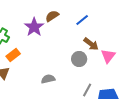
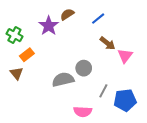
gray circle: (79, 59) -> (84, 68), moved
gray semicircle: (48, 79) -> (63, 80), size x1.5

